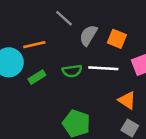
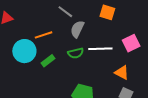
gray semicircle: (88, 35) -> (77, 29), moved
orange square: (117, 39) -> (107, 12), moved

